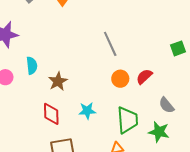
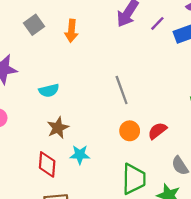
cyan semicircle: (32, 66) -> (49, 90), moved, turned 78
cyan star: (87, 111) -> (80, 155), moved

